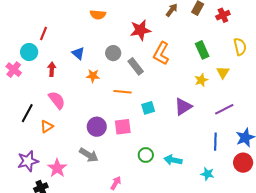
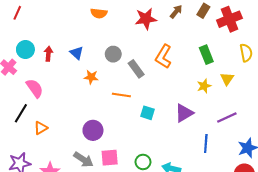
red cross: (223, 15) -> (229, 19), size x1.6
red star: (140, 30) -> (146, 19), moved
red line: (43, 34) -> (17, 13), moved
red arrow: (52, 69) -> (48, 54), moved
pink semicircle: (57, 100) -> (35, 88), moved
cyan square: (148, 108) -> (147, 113), turned 32
pink square: (123, 127) -> (110, 158), moved
blue line: (215, 142) -> (206, 143), moved

